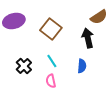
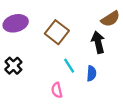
cyan line: (52, 61) -> (69, 66), moved
black cross: (24, 66) -> (13, 66), moved

